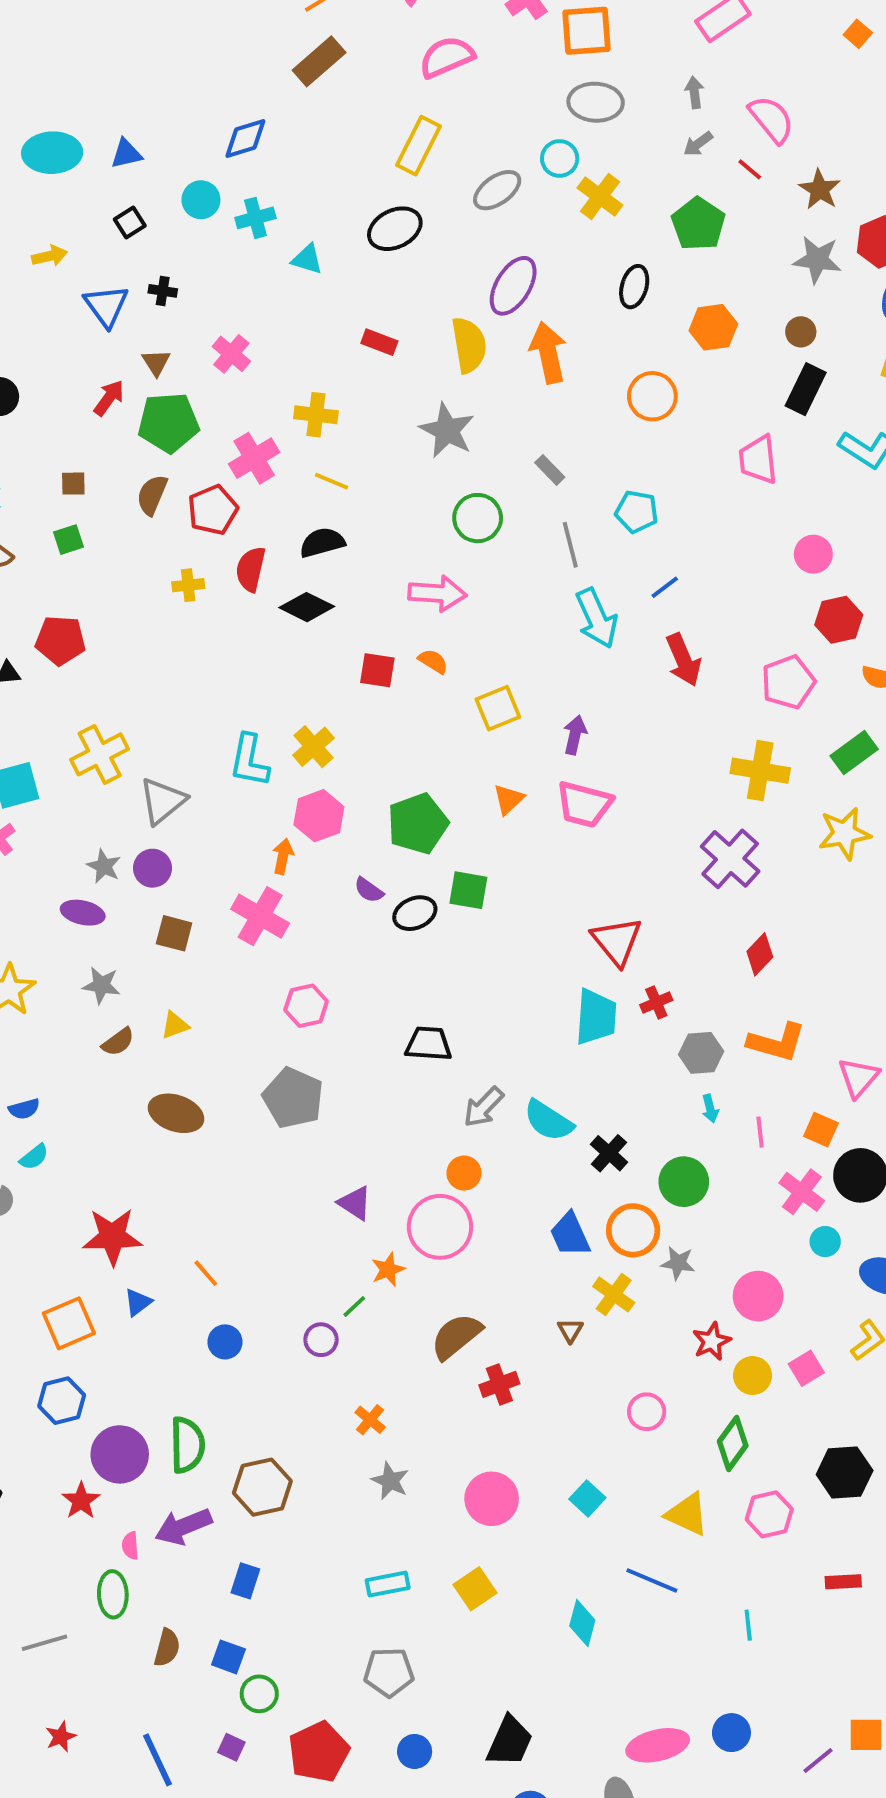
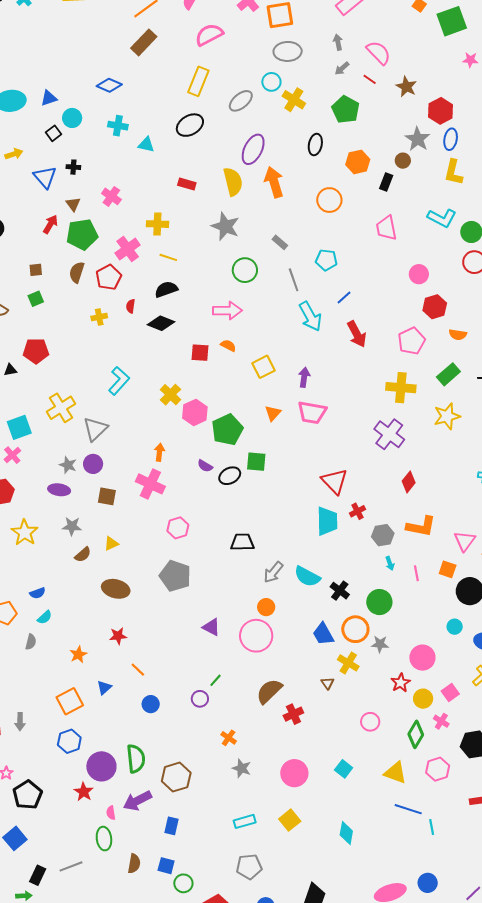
blue diamond: (245, 139) -> (109, 85), turned 45
cyan circle: (201, 200) -> (72, 118), moved
cyan cross: (255, 218) -> (118, 126), turned 30
gray star: (817, 260) -> (418, 139), moved, turned 30
black rectangle: (806, 389) -> (386, 182), moved, size x0.7
red semicircle: (251, 569) -> (131, 306), size x0.6
cyan L-shape: (249, 761) -> (119, 381), moved, turned -144
pink hexagon: (319, 816) -> (195, 412), moved
pink cross: (802, 1192) -> (441, 721), moved, size x0.7
red star: (112, 1237) -> (118, 636), moved, size x0.6
orange star: (388, 1270) -> (78, 655), moved
blue line: (652, 1580) -> (408, 809), moved

